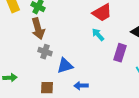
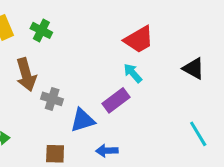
brown arrow: (38, 29) -> (26, 75), moved
purple rectangle: (120, 53) -> (116, 100), moved, turned 36

